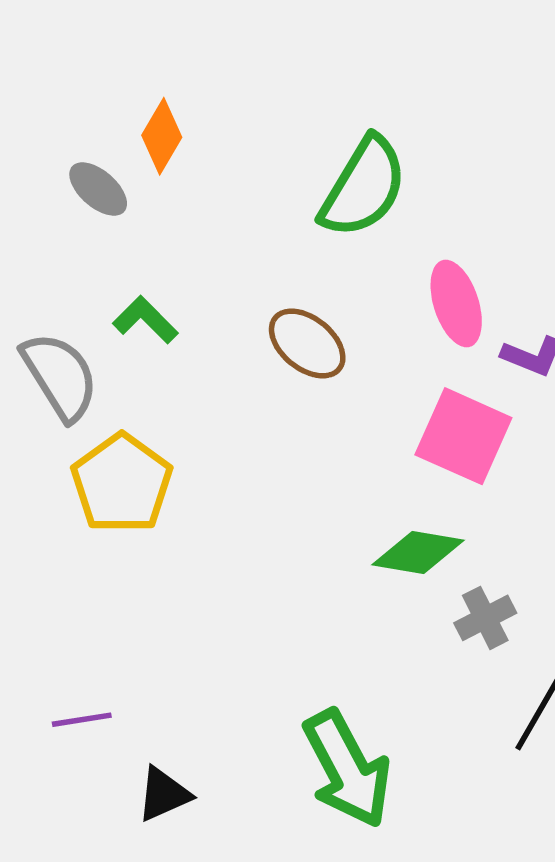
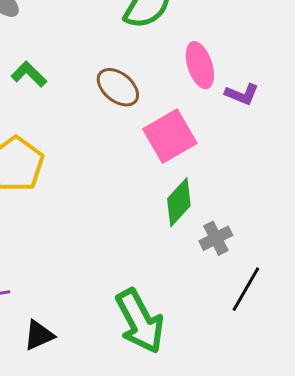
pink square: (463, 436) -> (170, 136), moved, turned 36
green diamond: (418, 552) -> (179, 202), turned -57

